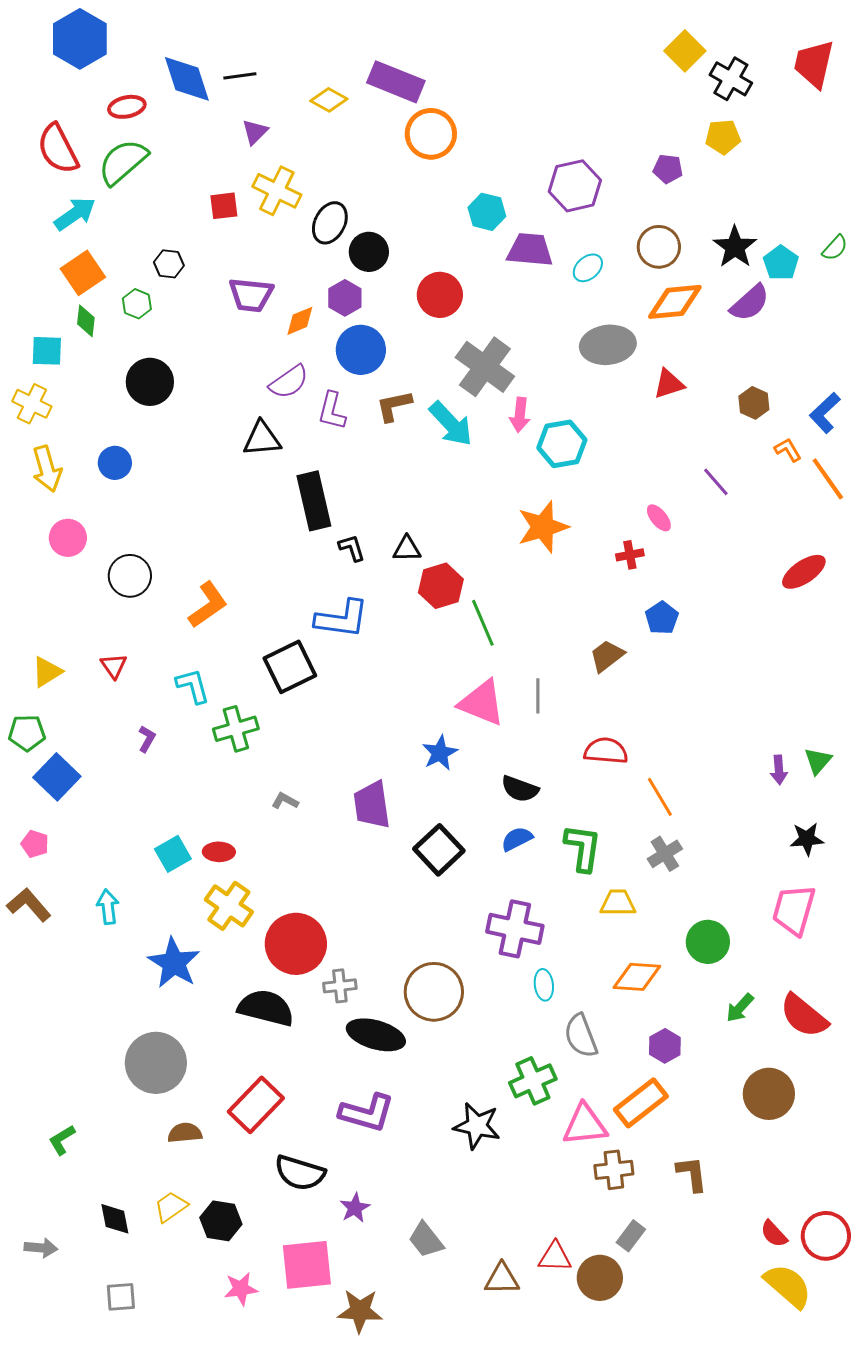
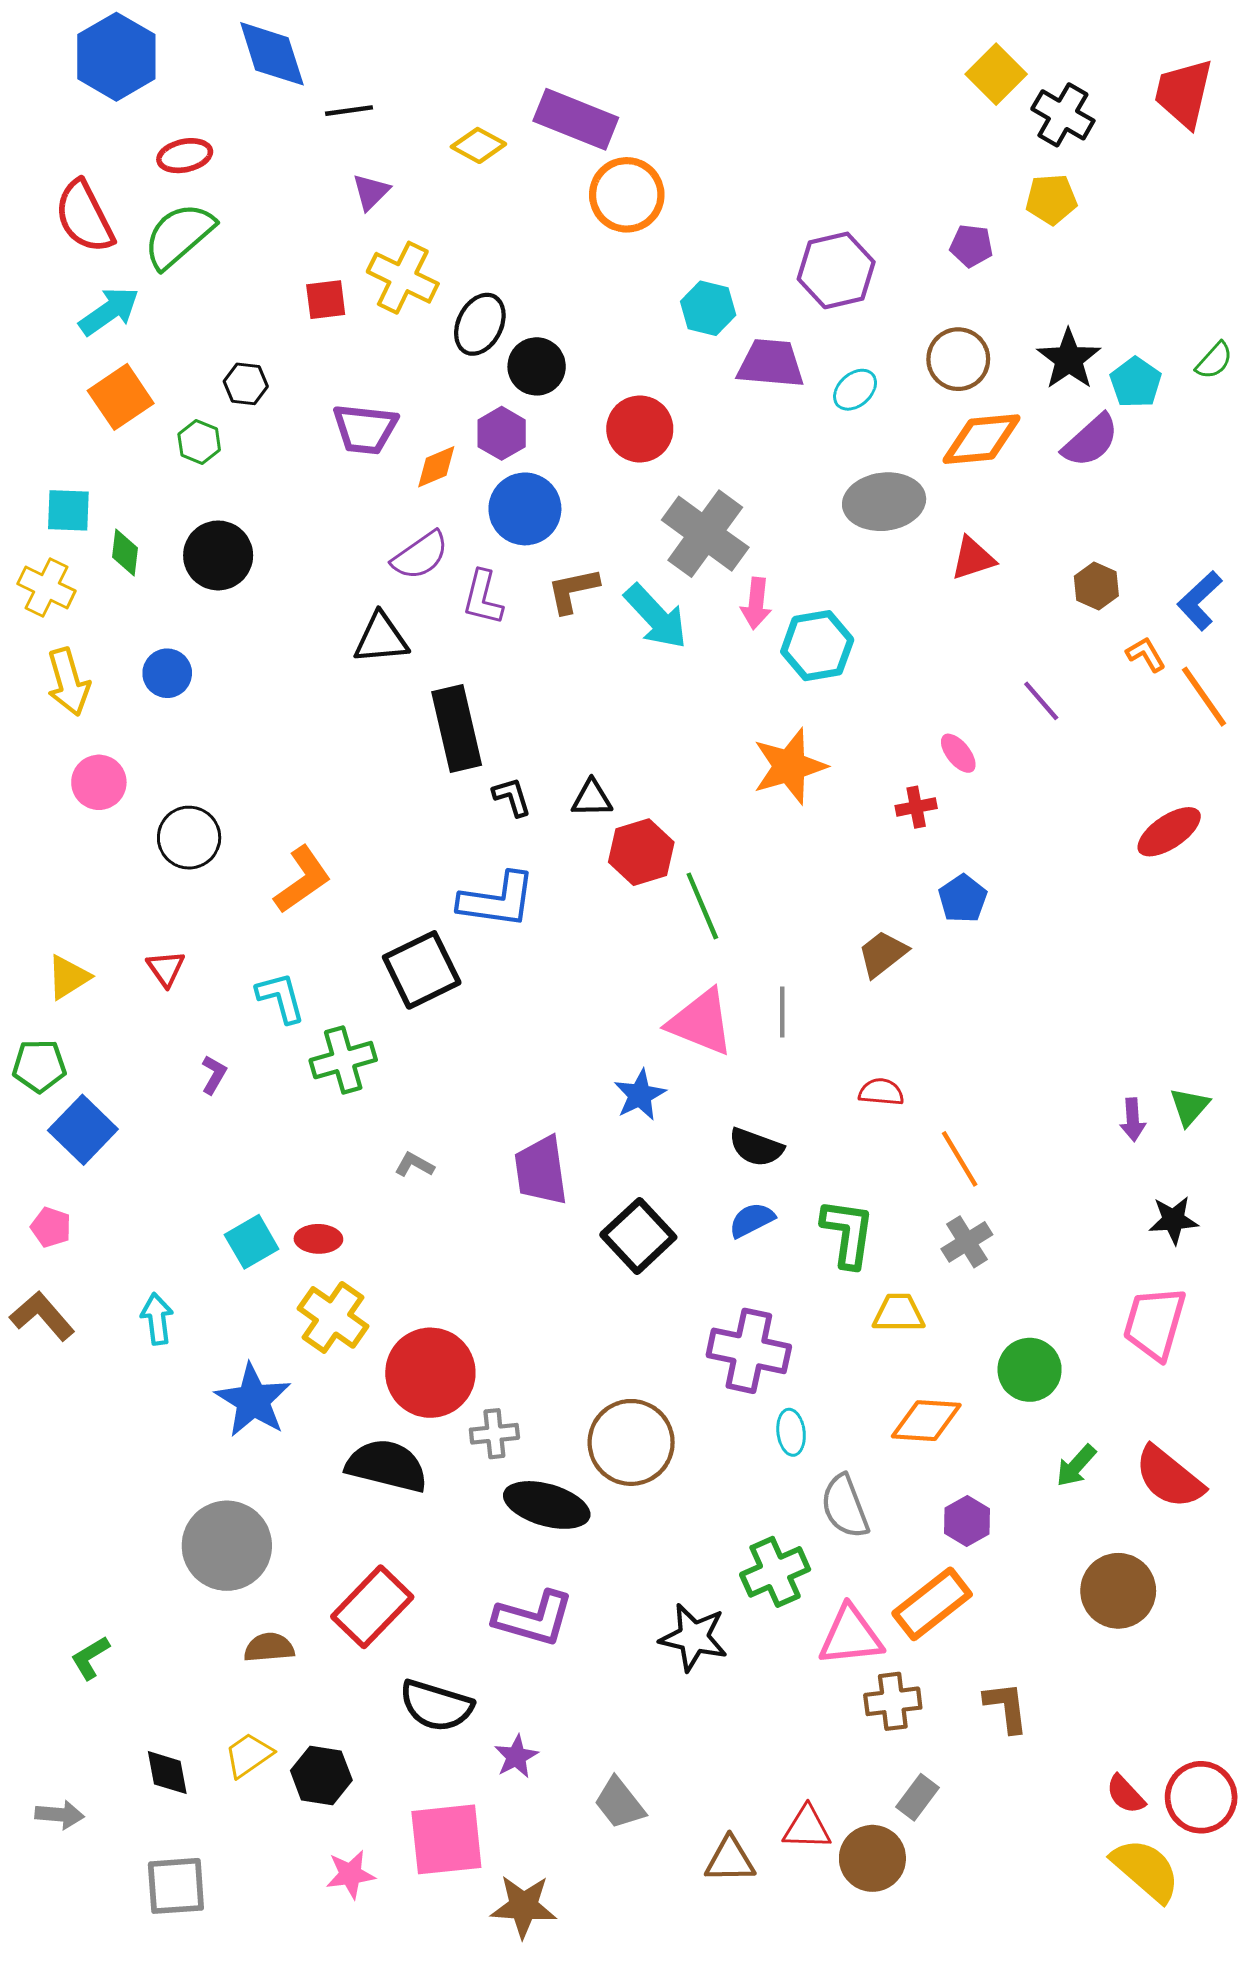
blue diamond: (187, 79) -> (272, 54), moved
green diamond: (86, 321) -> (125, 553), moved
red semicircle: (606, 751) -> (881, 1092), size x0.7
gray square: (121, 1297) -> (176, 1886), size x1.4

